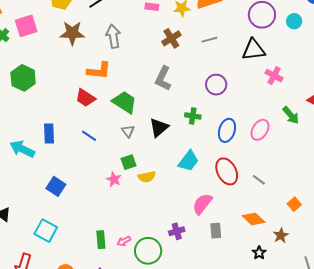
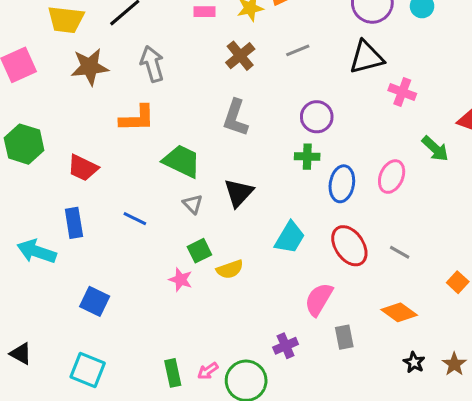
red trapezoid: (85, 98) -> (83, 168), moved
green cross: (193, 116) -> (307, 157), moved
brown star: (281, 235) -> (454, 364), moved

